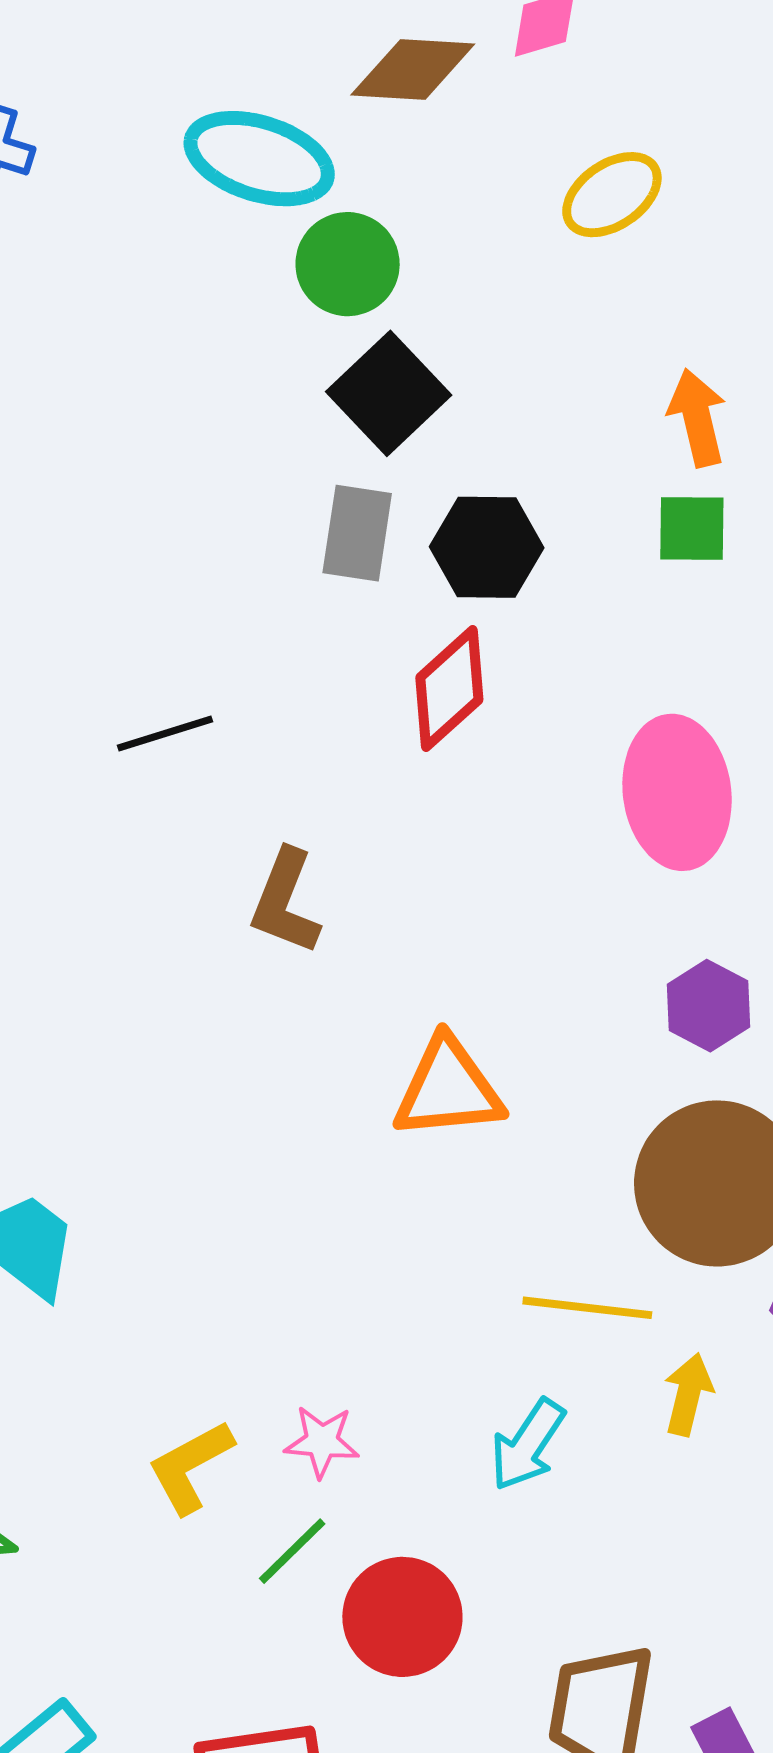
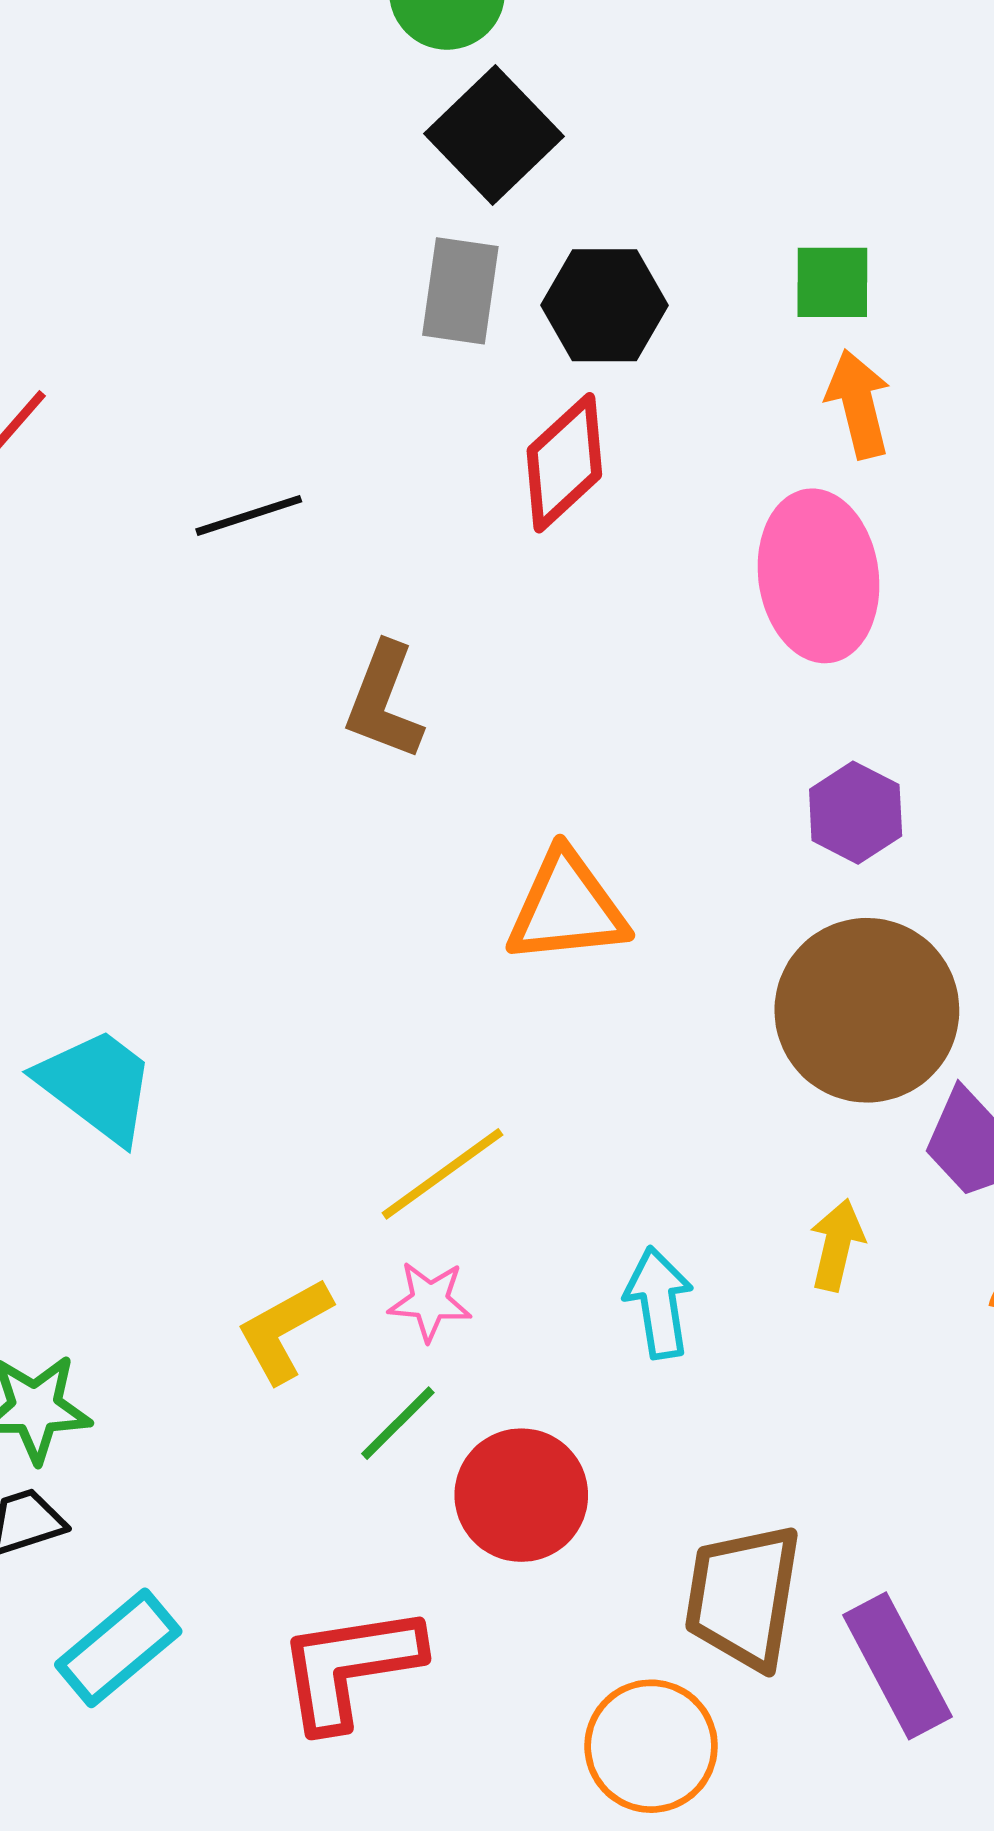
orange arrow: (697, 418) -> (858, 404), moved
yellow line: (587, 1308) -> (442, 1174), moved, turned -42
cyan arrow: (528, 1445) -> (659, 1303), turned 138

